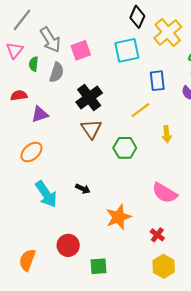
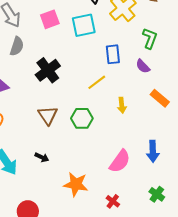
pink square: (81, 50) -> (50, 19), moved
brown triangle: (91, 129) -> (48, 115), moved
pink semicircle: (165, 193) -> (120, 161), turned -85
orange star: (118, 217) -> (76, 184), turned 30

